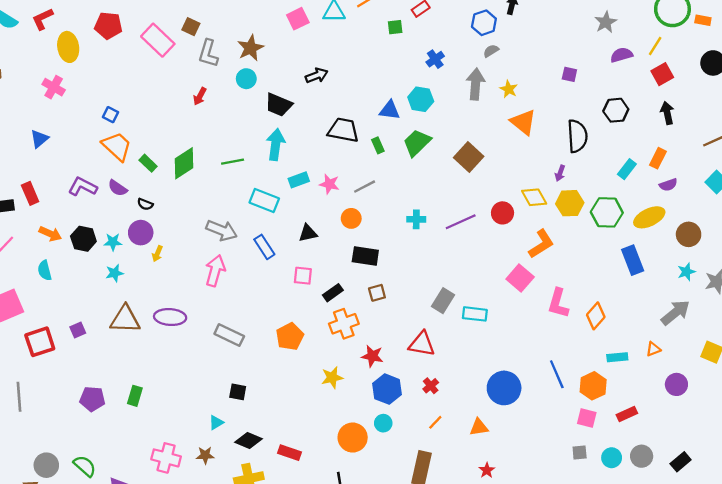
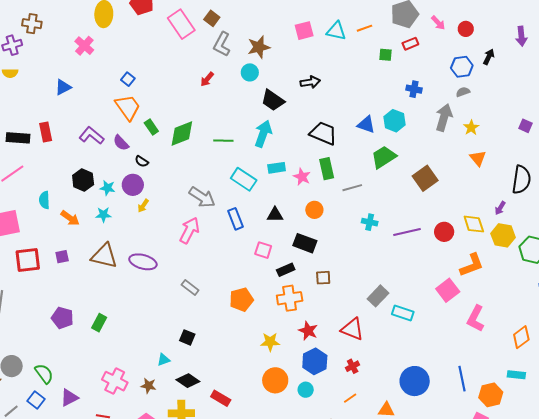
blue cross: (435, 59) -> (414, 89), turned 35
orange triangle: (523, 122) -> (478, 158), size x0.7
green rectangle: (378, 145) -> (327, 169), moved, size x1.5
gray line: (365, 187) -> (352, 188), moved
orange arrow: (50, 234) -> (70, 218), moved
black rectangle: (365, 256) -> (305, 243), moved
orange diamond: (596, 316) -> (521, 337), moved
gray rectangle: (229, 335) -> (190, 288), size x0.7
orange circle: (353, 438) -> (275, 380), moved

